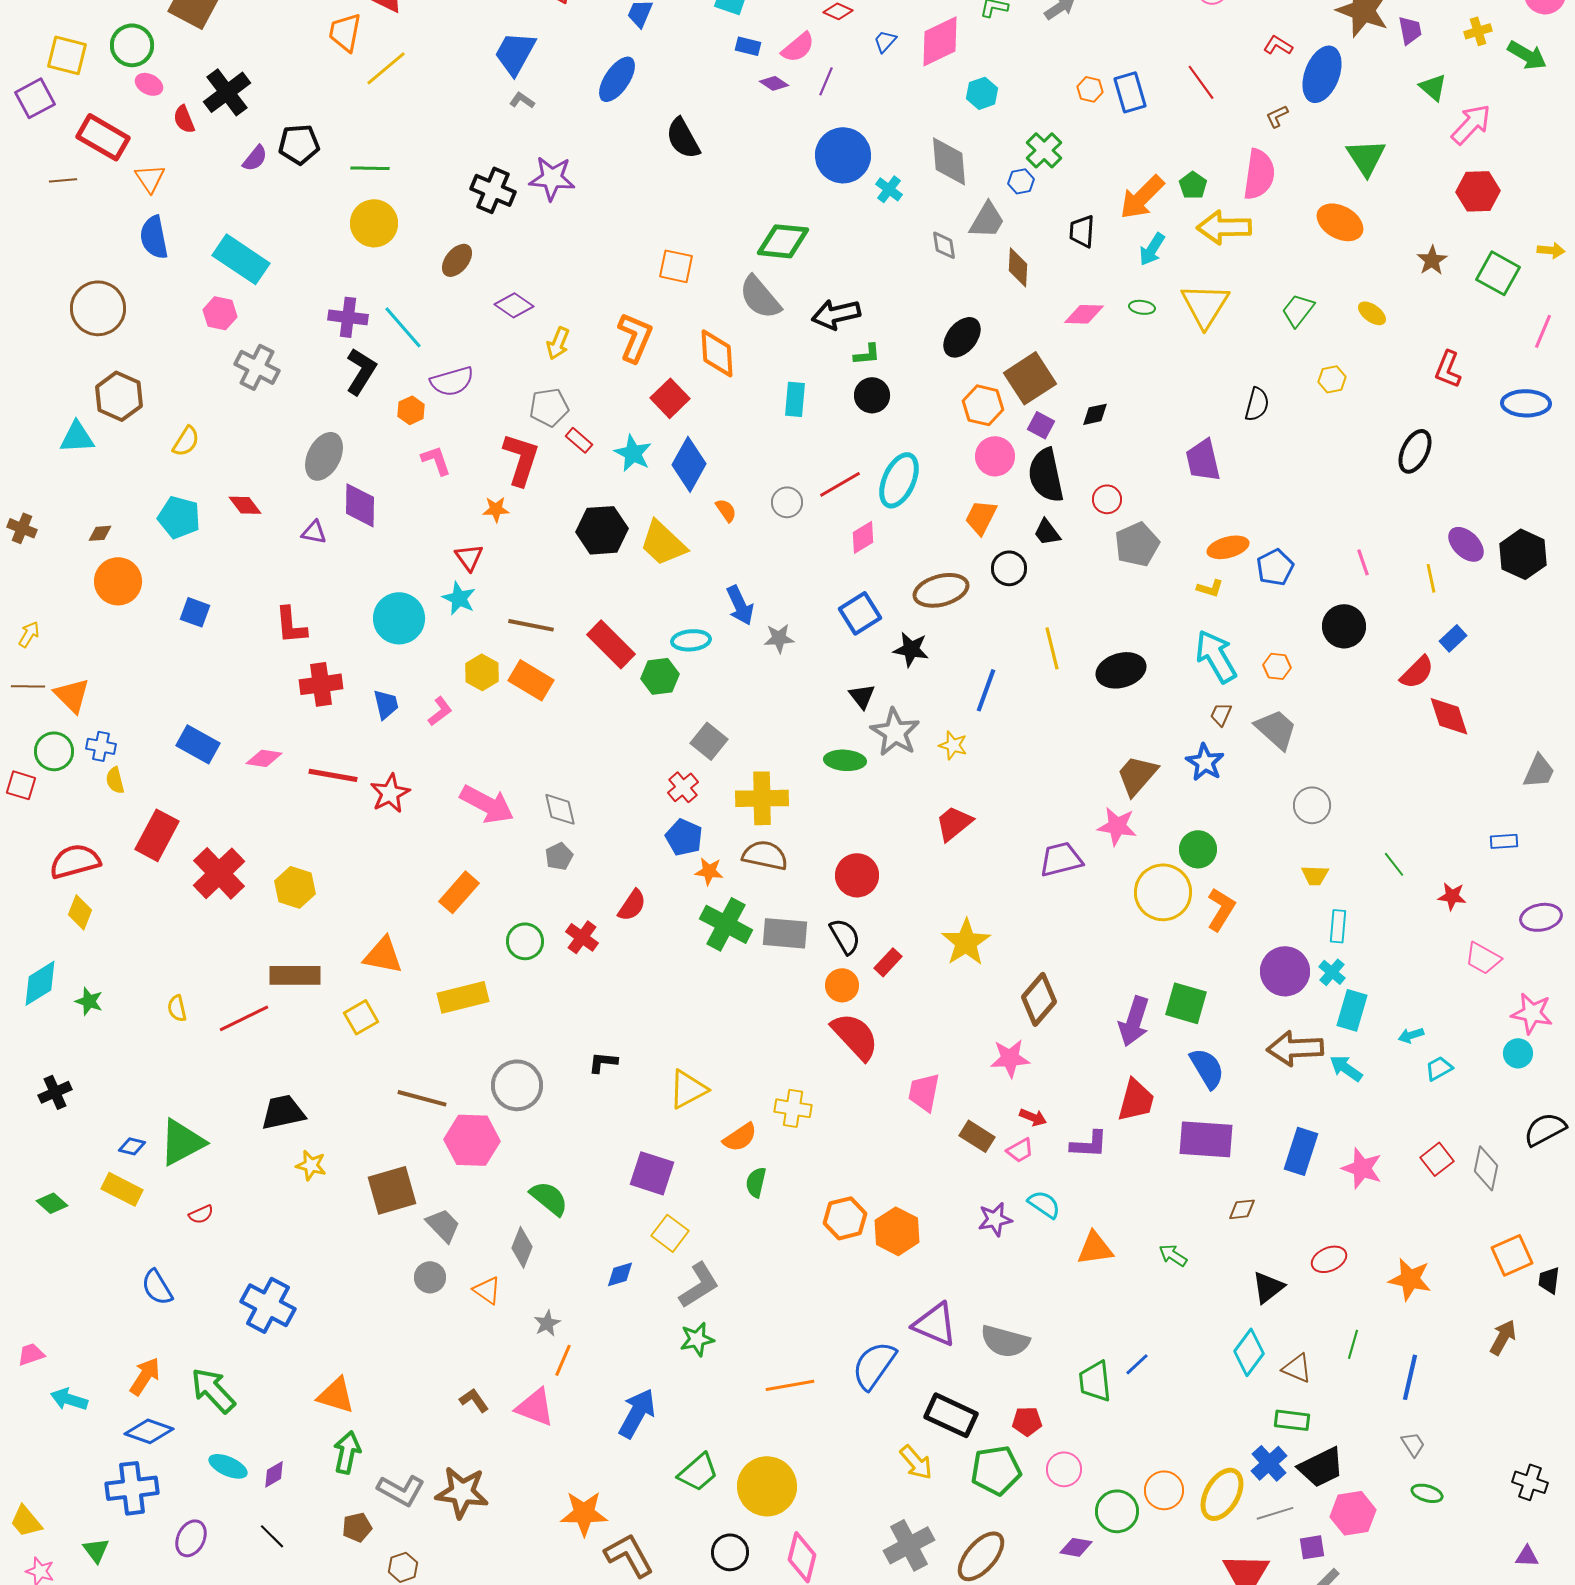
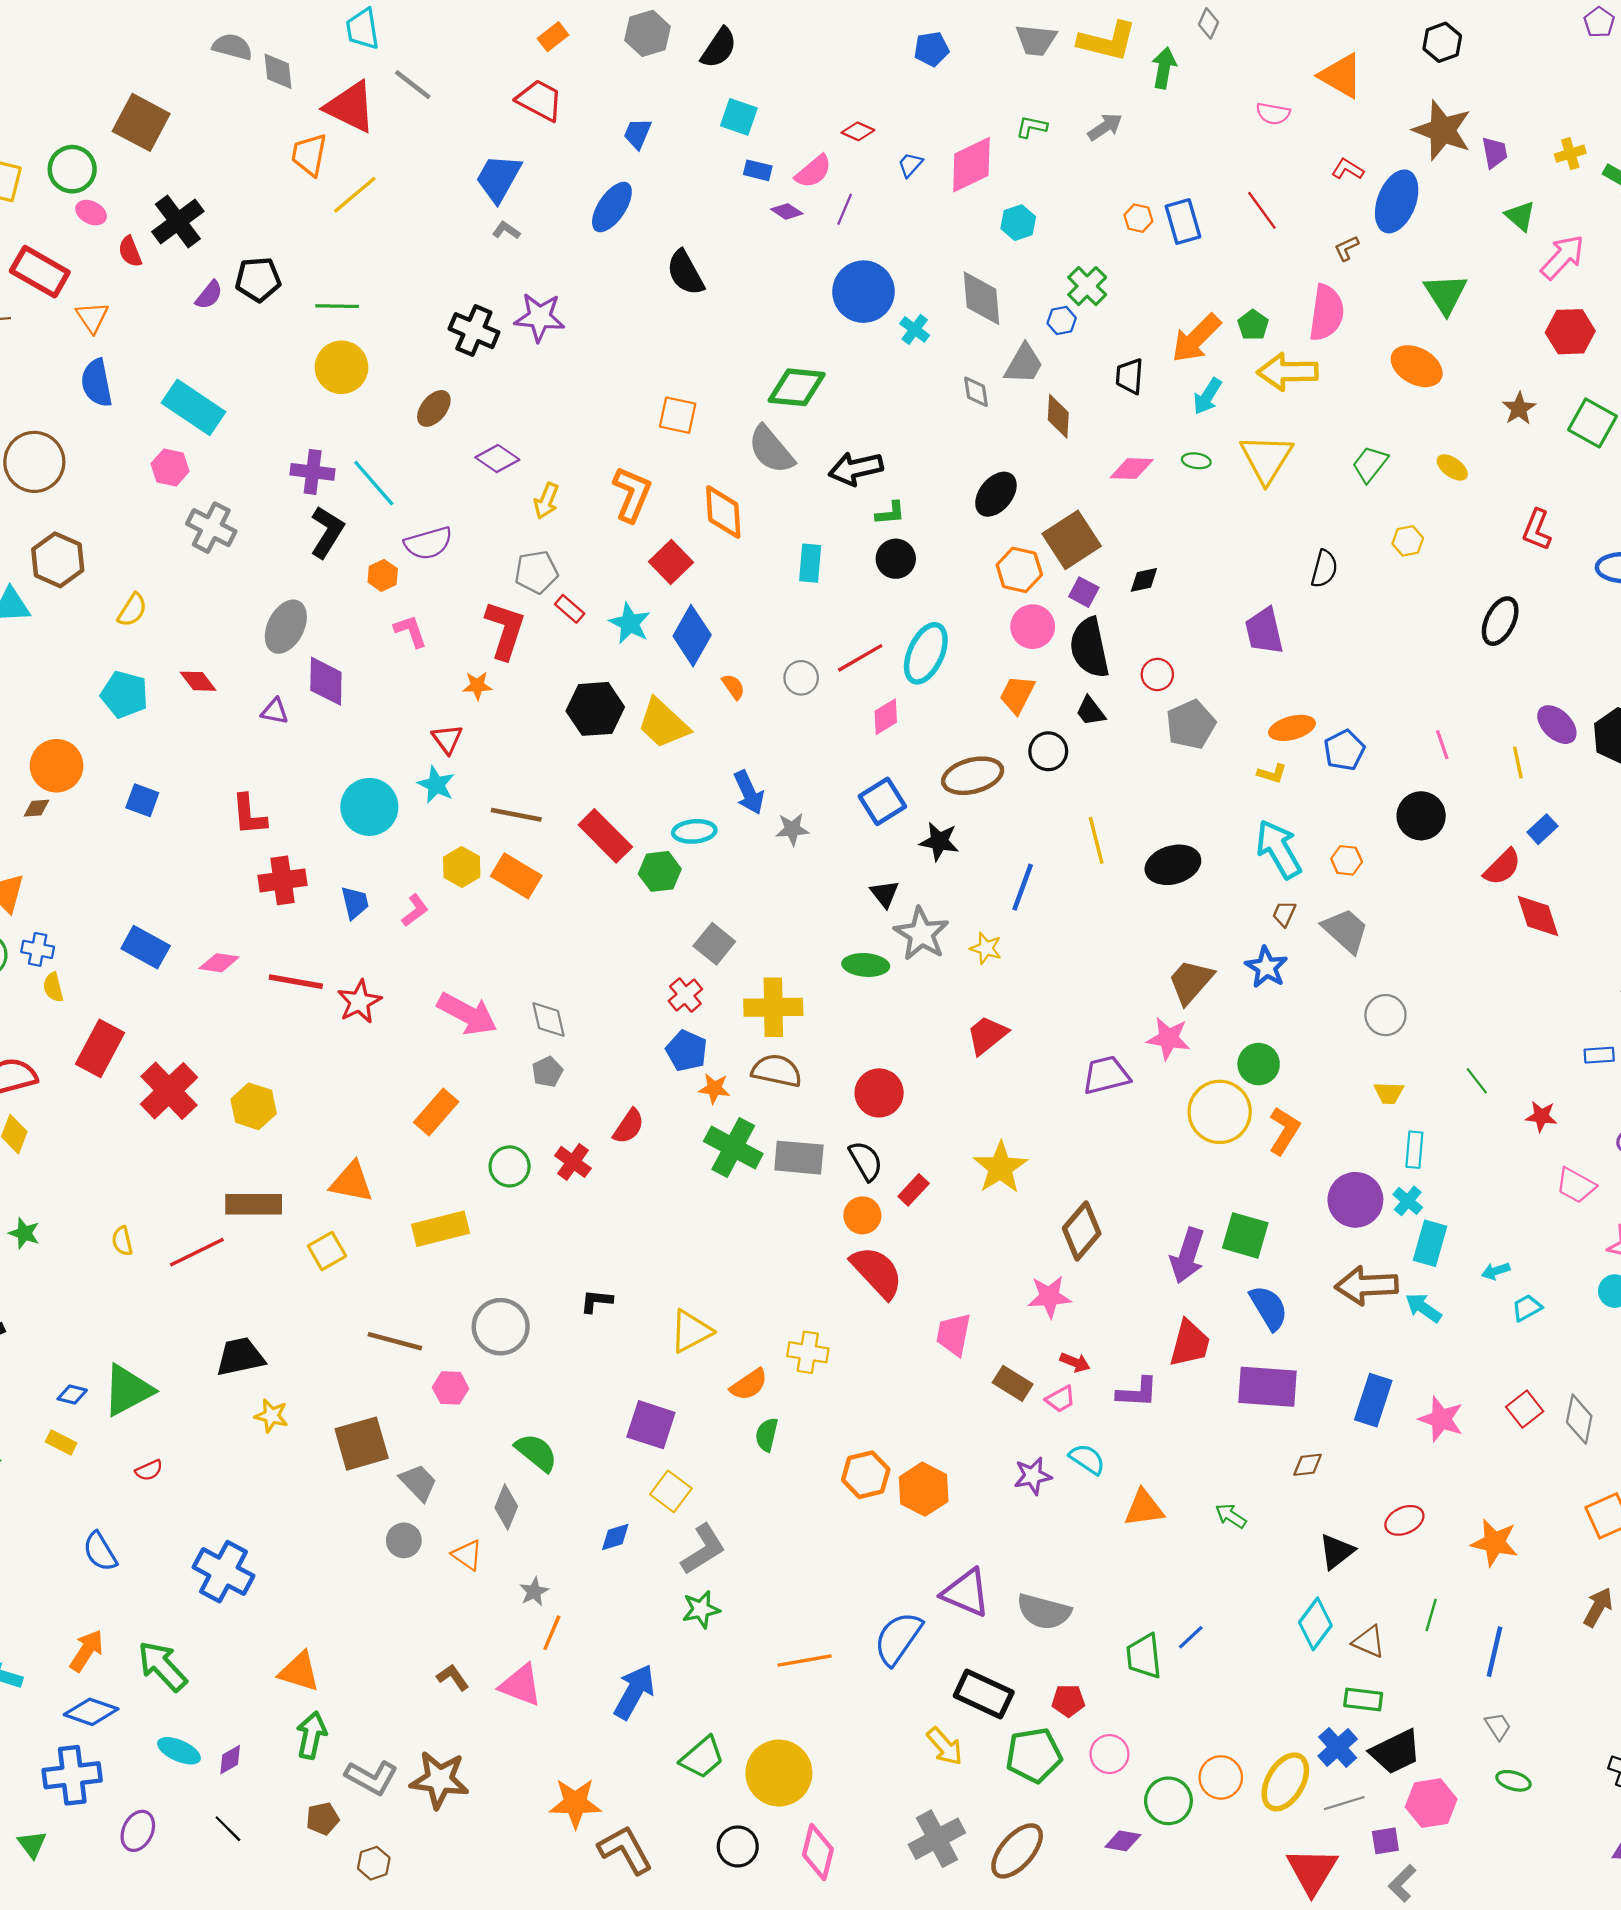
brown diamond: (100, 533) -> (37, 808), moved
pink hexagon: (472, 1140) -> (451, 1388), size x0.6
yellow rectangle: (122, 1189) -> (61, 1442), size x0.7

